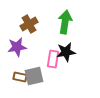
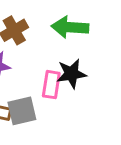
green arrow: (65, 22) -> (70, 27), turned -95

